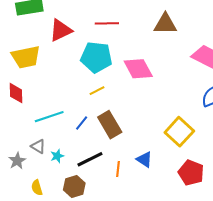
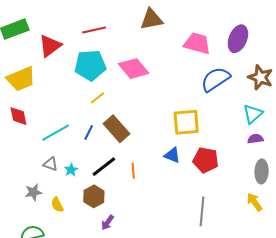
yellow square: (179, 132) -> (186, 122), turned -36
blue triangle: (144, 159) -> (172, 155), moved
gray star: (17, 161) -> (33, 192), moved, turned 30

